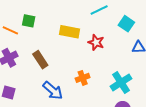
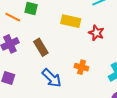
orange cross: (83, 78) -> (81, 67), turned 32

